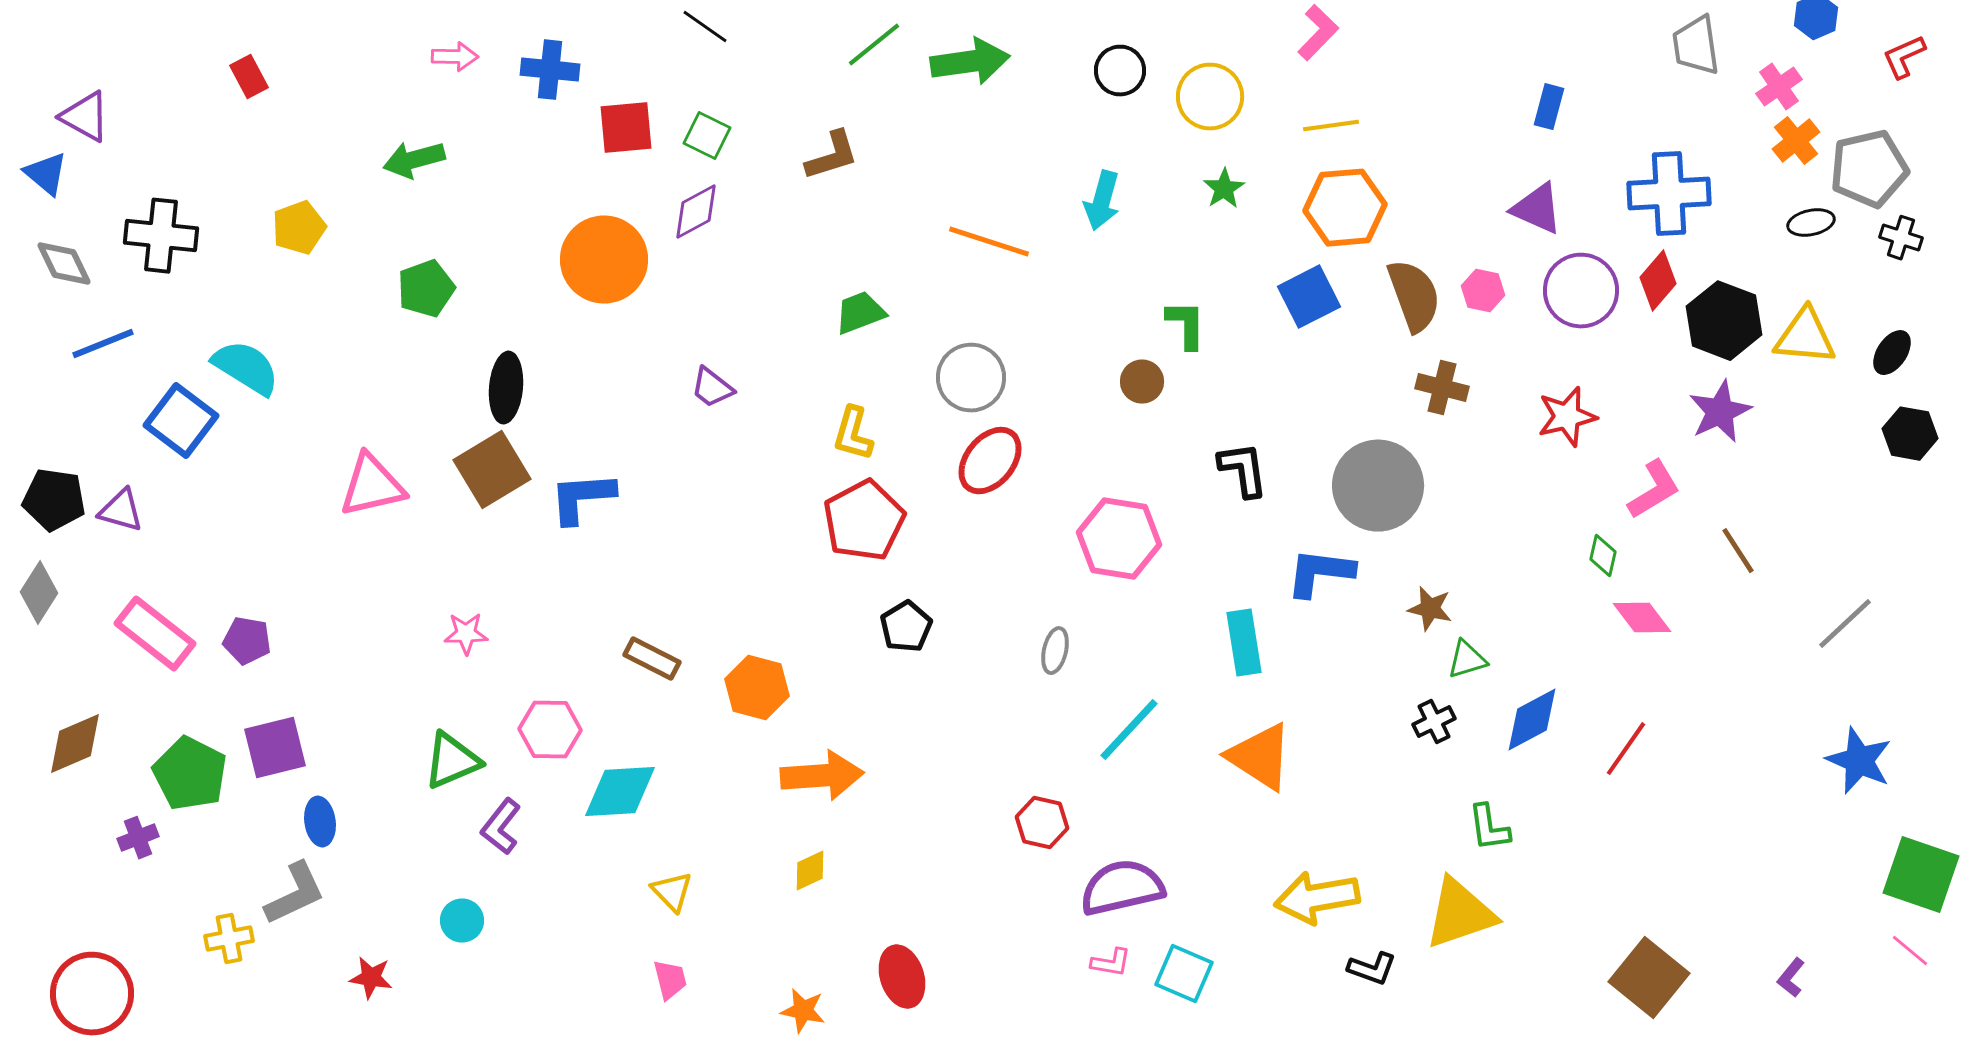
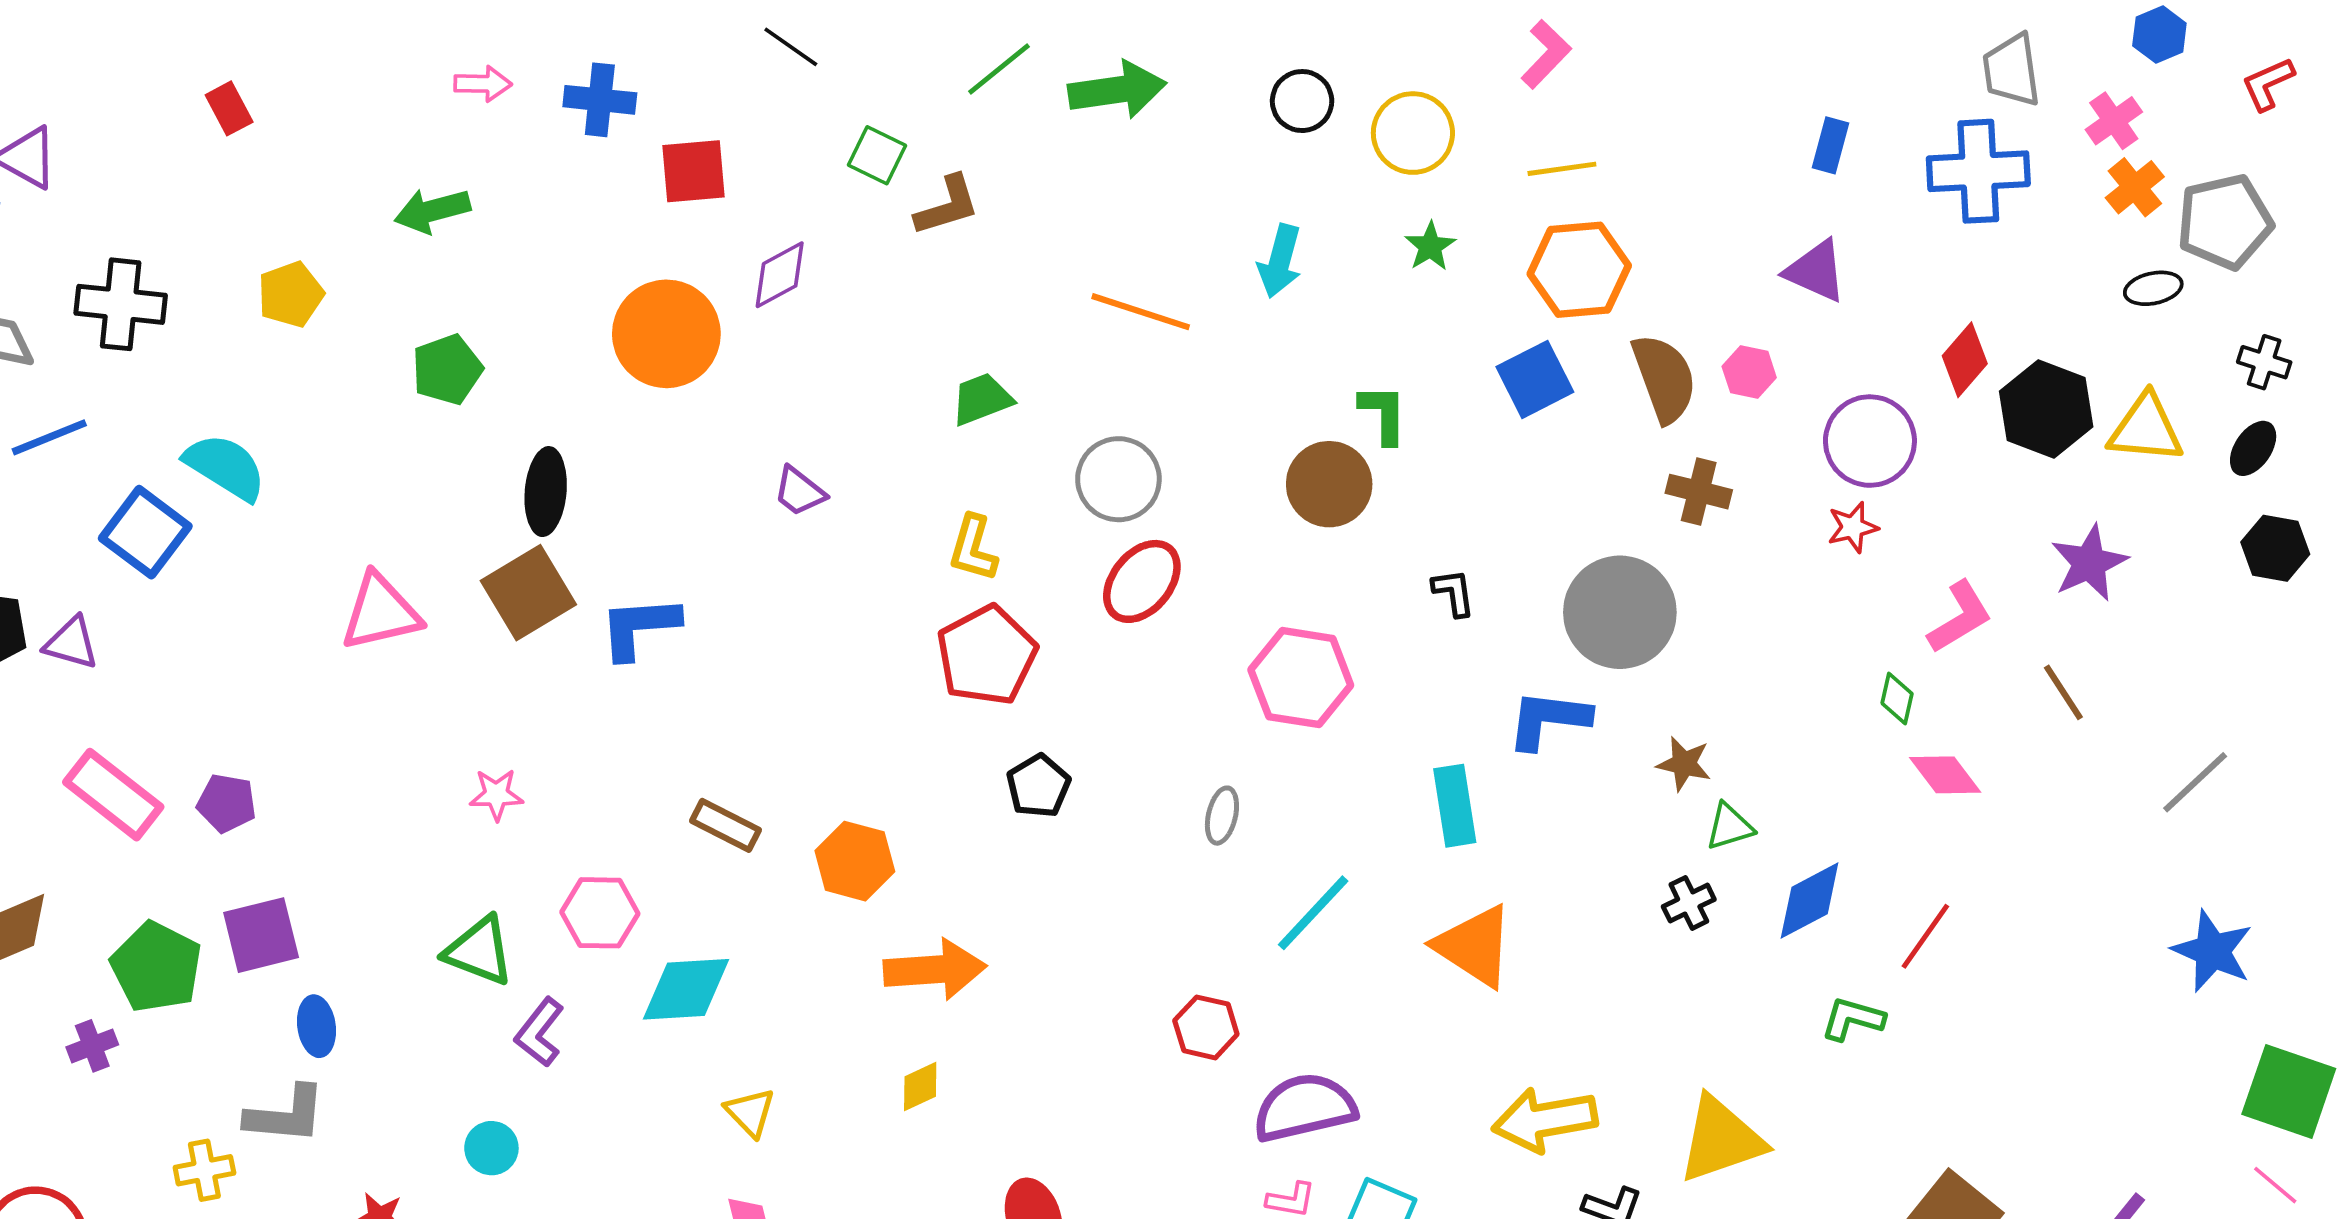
green square: (707, 136) -> (877, 155), moved
blue cross: (1669, 194) -> (1978, 171), moved
black cross: (1901, 238) -> (2264, 362), moved
purple circle: (1581, 291) -> (1870, 441), moved
brown circle: (1142, 382) -> (1329, 484), size x1.6
purple star: (1720, 412) -> (2089, 563), moved
red star: (1567, 417) -> (1853, 527), size x0.7
black L-shape: (1243, 470) -> (1454, 593), size x0.7
green triangle: (452, 761) -> (479, 951), turned 44
green L-shape: (1489, 828) -> (1853, 1019), moved, turned 114
gray L-shape: (295, 894) -> (286, 1115), turned 30

